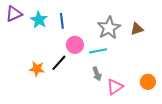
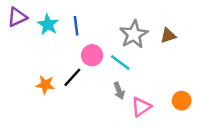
cyan line: (98, 51) -> (120, 63), turned 48

